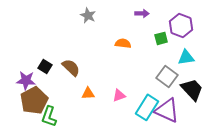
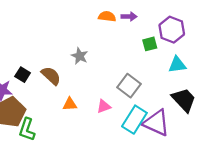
gray star: (88, 15) -> (80, 56), moved
orange semicircle: (123, 43) -> (107, 16), moved
gray square: (167, 76) -> (129, 86), moved

